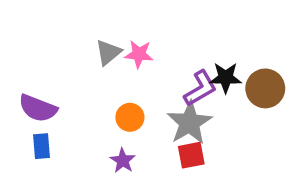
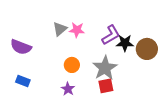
purple L-shape: (200, 88) -> (111, 35), moved
purple semicircle: (38, 108) -> (21, 47), moved
blue rectangle: (42, 146) -> (23, 81), turned -64

